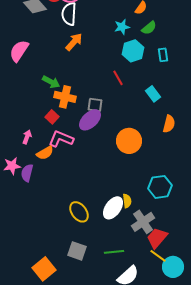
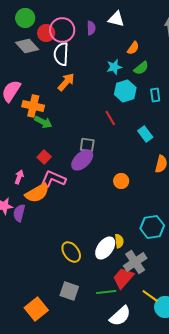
orange cross: (65, 97) -> (33, 106), moved
orange circle: (129, 141) -> (121, 181), size x0.6
orange semicircle: (45, 153) -> (37, 193), size x1.4
red trapezoid: (157, 238) -> (123, 278), moved

